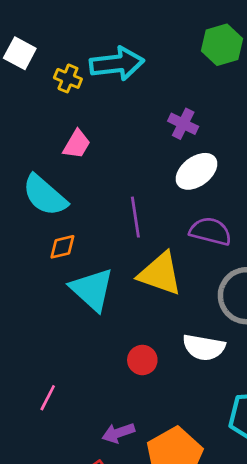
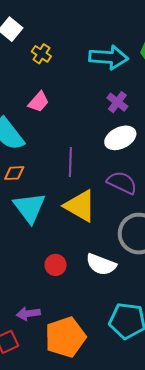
cyan arrow: (117, 64) -> (109, 57), moved

